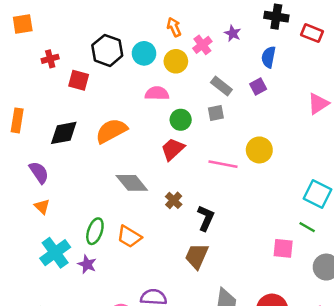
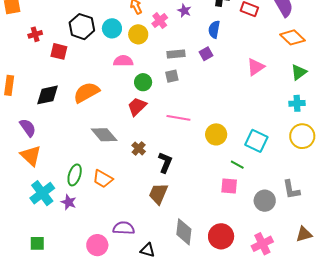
gray rectangle: (221, 86) -> (176, 54), turned -42
yellow circle: (259, 150) -> (216, 134), moved
orange triangle: (42, 207) -> (31, 156), size x1.6
green line: (307, 227) -> (237, 165), moved

